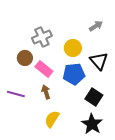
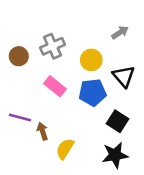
brown circle: (25, 58) -> (19, 56), moved
brown arrow: (46, 92) -> (43, 131), moved
black star: (92, 124) -> (115, 155), turned 30

